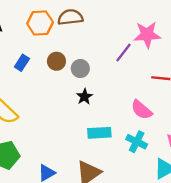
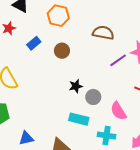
brown semicircle: (70, 17) -> (103, 33), moved
gray circle: (80, 69) -> (93, 97), moved
cyan cross: (137, 142) -> (107, 135), turned -36

